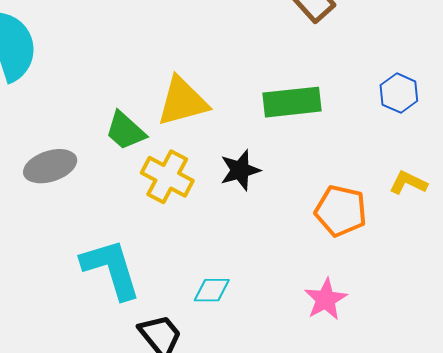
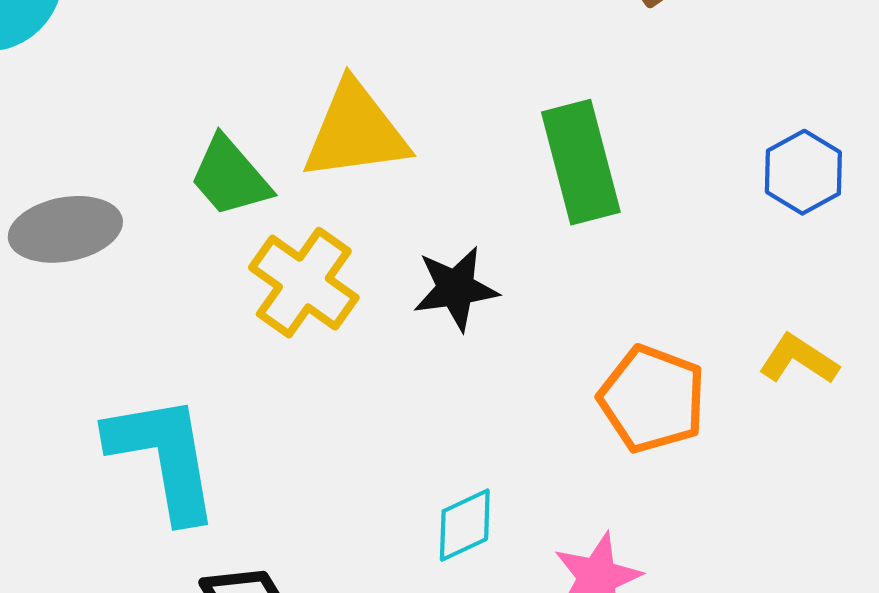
green rectangle: (292, 102) -> (581, 162), turned 74
cyan diamond: (212, 290) -> (465, 525), moved, turned -33

